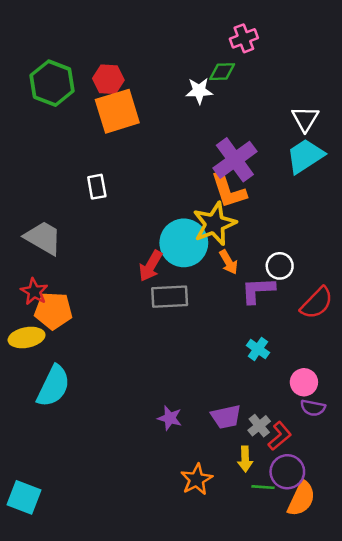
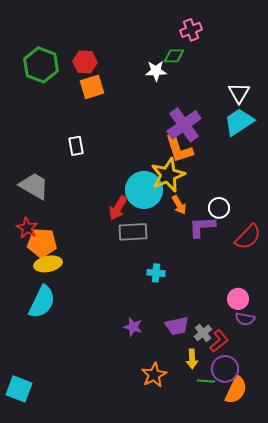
orange square: (117, 111) -> (92, 87), size x0.7
yellow ellipse: (27, 338) -> (48, 264), moved
cyan cross: (258, 349) -> (156, 273), moved, turned -30

